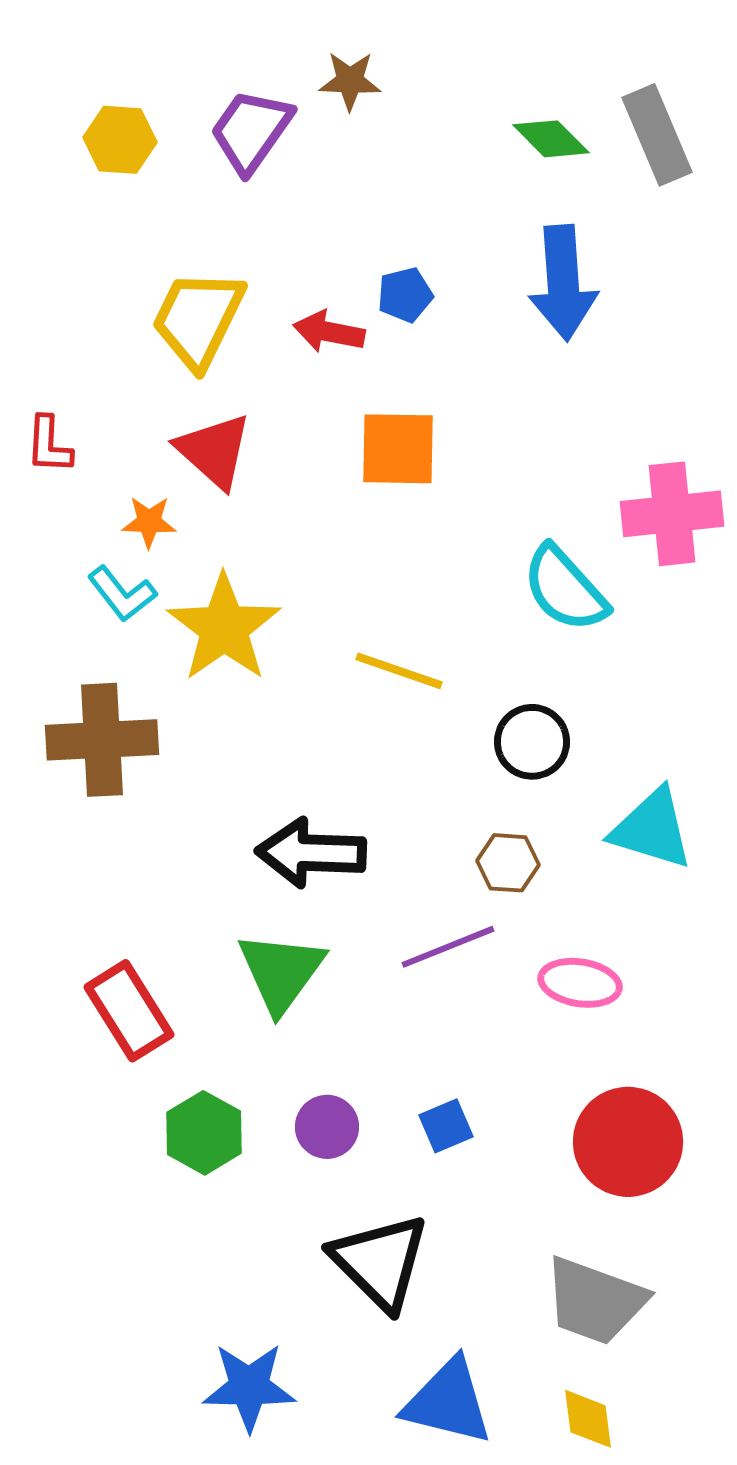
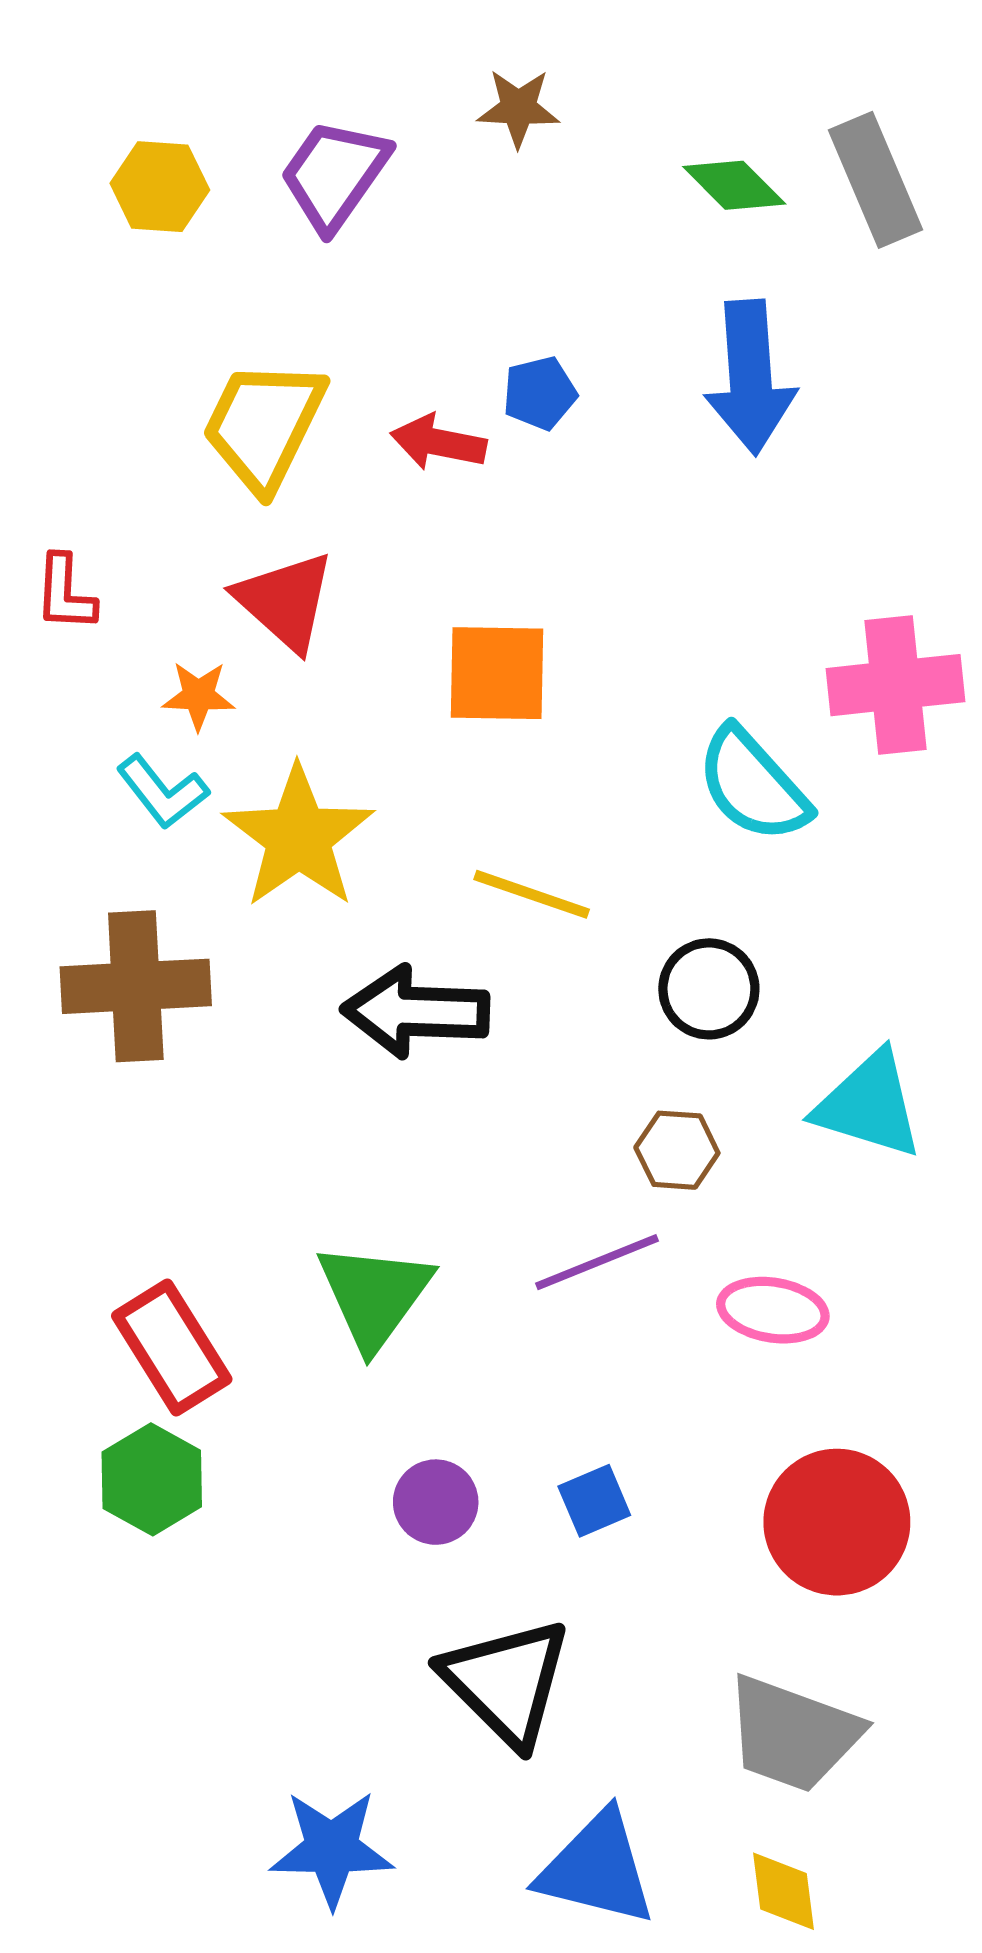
brown star: (350, 81) -> (518, 108), moved
orange square: (398, 449) -> (497, 673), moved
black arrow: (311, 853) -> (416, 1012), moved
green hexagon: (204, 1133) -> (152, 1479), moved

